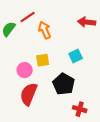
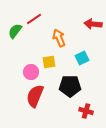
orange arrow: (45, 30) -> (59, 38), moved
black pentagon: (64, 84) -> (70, 86), turned -30

